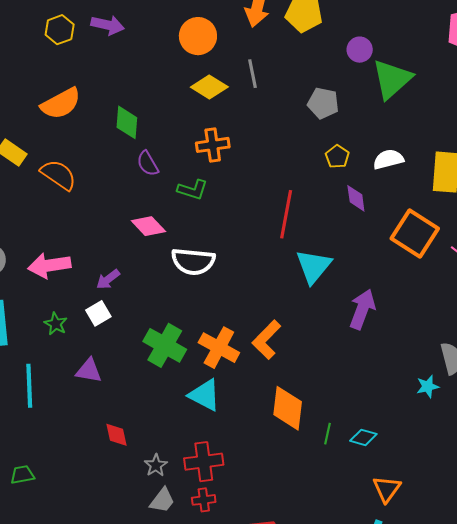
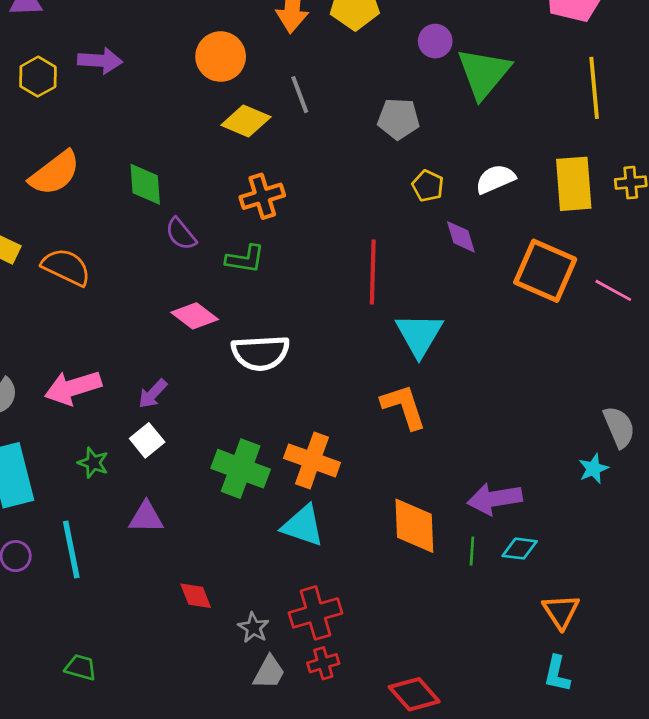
purple arrow: (362, 309) -> (495, 499), moved, turned -111
orange L-shape: (266, 340) -> (404, 407), moved, turned 126
green trapezoid: (22, 475) -> (81, 667), turned 35

